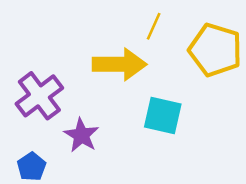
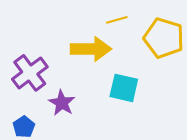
yellow line: (154, 26) -> (117, 20), turned 50

